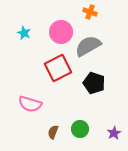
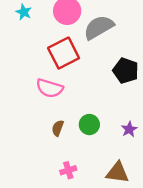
black pentagon: (94, 83) -> (126, 71), moved
pink semicircle: (30, 104) -> (50, 88), moved

